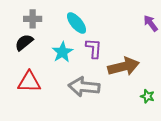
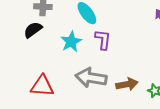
brown arrow: (124, 66) -> (127, 84), moved, size x0.7
red triangle: (29, 82) -> (42, 86), moved

